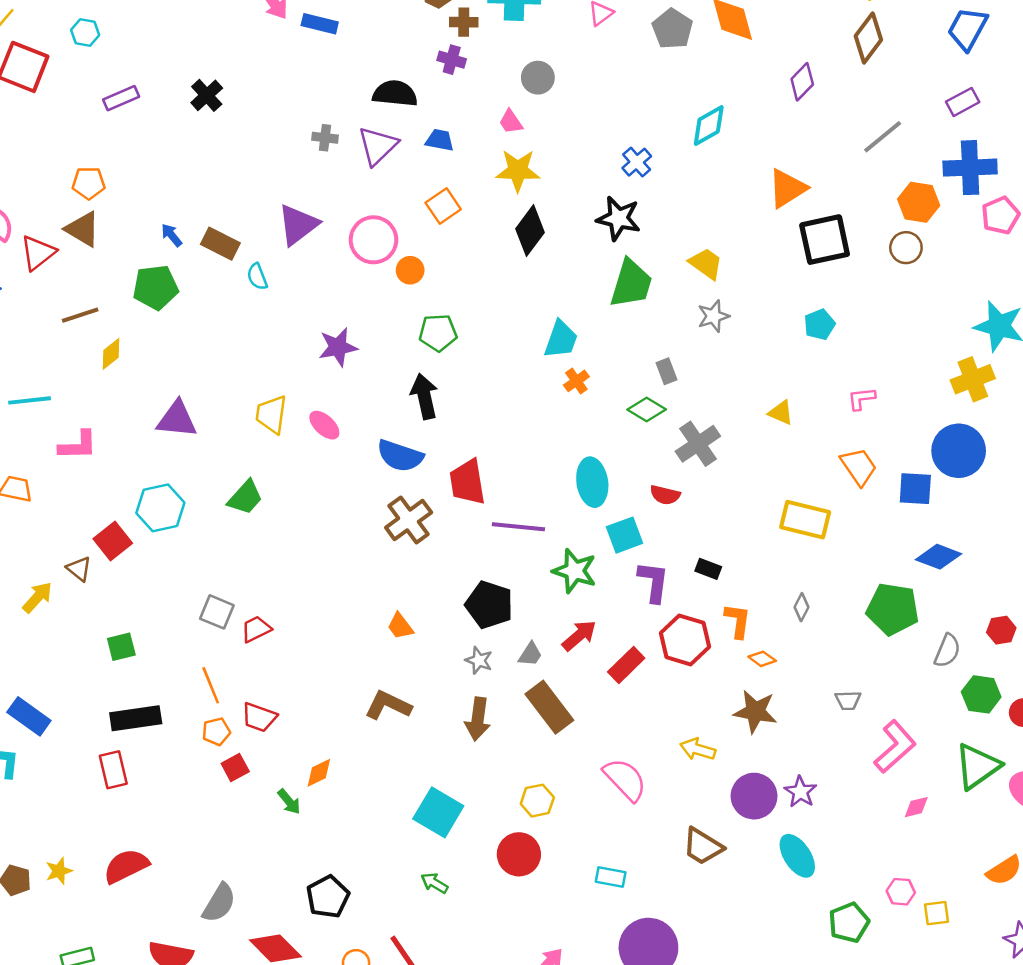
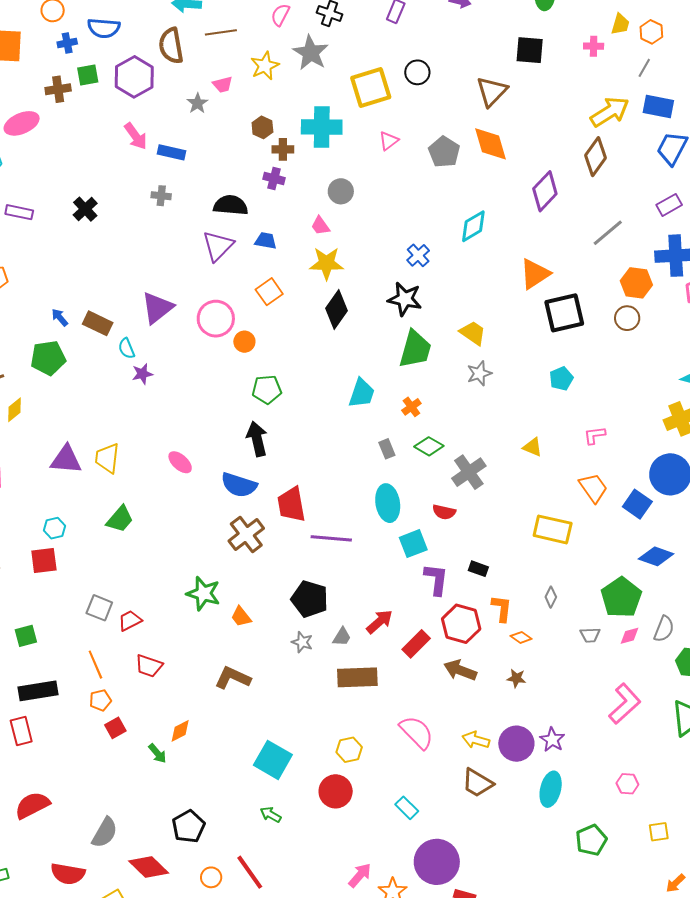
purple diamond: (802, 82) -> (545, 191), size x1.4
purple rectangle: (121, 98) -> (19, 212), turned 36
gray cross: (325, 138) -> (161, 196), moved
purple star: (338, 347) -> (142, 374), moved, size x0.7
gray rectangle: (667, 371) -> (387, 449), moved
orange cross: (576, 381) -> (411, 407), moved
yellow trapezoid: (271, 414) -> (107, 458), moved
blue square: (915, 489) -> (637, 504), turned 32
cyan hexagon: (160, 508) -> (54, 528), size x0.6
red square: (113, 541) -> (44, 561), moved, turned 32
green star: (575, 571) -> (203, 594), moved
green pentagon: (893, 609) -> (621, 597), turned 30
gray trapezoid: (848, 700) -> (590, 635), moved
brown rectangle: (549, 707) -> (357, 677), turned -54
brown star: (755, 711) -> (516, 678), size x0.6
red trapezoid: (259, 717) -> (149, 666), moved
brown arrow: (478, 719) -> (460, 670), moved, turned 104
yellow arrow: (698, 749) -> (476, 740), moved
pink diamond: (916, 807) -> (629, 636), moved
cyan ellipse: (797, 856) -> (551, 789), turned 48
cyan rectangle: (611, 877) -> (407, 808), turned 35
pink hexagon: (901, 892) -> (627, 784), moved

